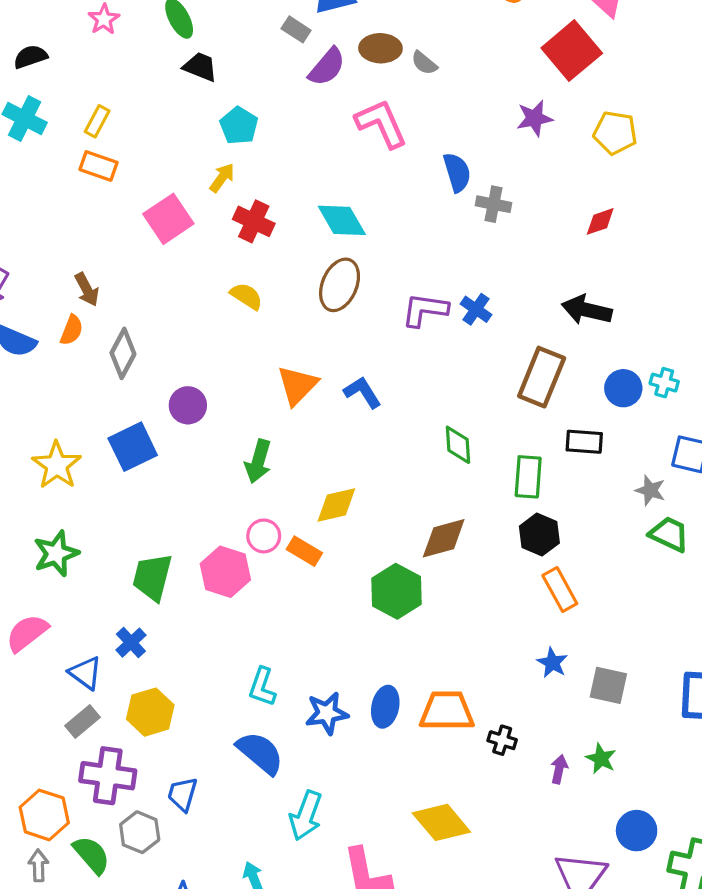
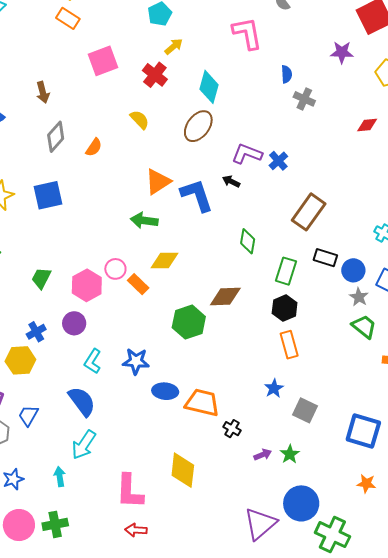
blue semicircle: (457, 172) -> (287, 74), size x0.7
yellow arrow: (222, 178) -> (174, 46), moved
cyan diamond: (342, 220) -> (209, 87), turned 32
black arrow: (587, 310) -> (231, 181), moved, size x0.6
orange semicircle: (72, 330) -> (94, 147), moved
blue circle: (623, 388) -> (353, 270), moved
blue L-shape: (362, 392) -> (197, 195), size x1.5
purple circle: (188, 405) -> (74, 323), moved
green arrow: (258, 461) -> (144, 220), moved, turned 68
green trapezoid: (152, 577) -> (41, 278), size x0.7
blue cross: (131, 643) -> (36, 332), moved
blue ellipse: (385, 707) -> (165, 391), turned 70
blue star: (327, 713) -> (136, 361), moved
purple arrow: (559, 769) -> (263, 455), turned 42
cyan arrow: (306, 816) -> (84, 445), moved
yellow diamond: (441, 822) -> (183, 470), turned 33
blue circle: (637, 831) -> (301, 503), size x1.4

